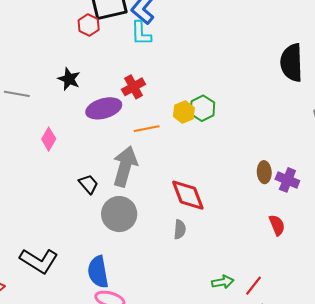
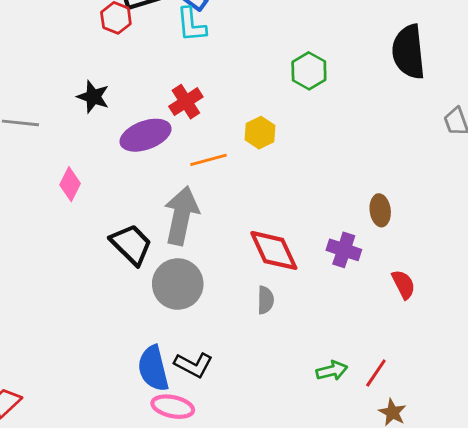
green hexagon: (202, 108) -> (309, 71), moved
purple cross: (287, 180) -> (344, 250), moved
black trapezoid: (89, 184) -> (131, 244), size x1.5
black L-shape: (39, 261) -> (193, 365), moved, size x0.7

